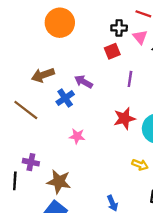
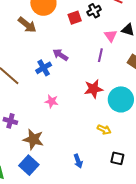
black cross: (119, 28) -> (94, 11), turned -32
pink triangle: (140, 37) -> (111, 36), moved
red square: (112, 51) -> (75, 18), moved
brown arrow: (43, 75) -> (27, 25), moved, turned -126

